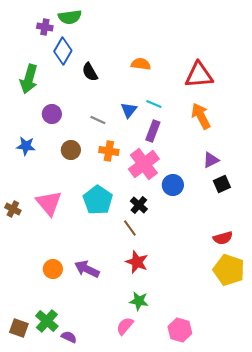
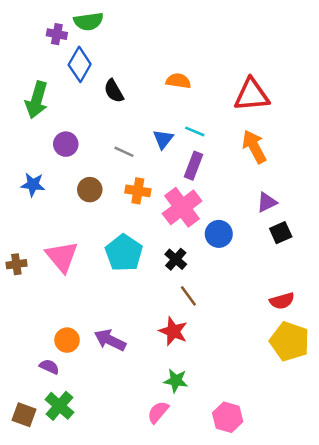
brown cross: (13, 209) -> (16, 264), turned -35
brown line: (130, 228) -> (188, 296), moved
purple semicircle: (69, 337) -> (49, 367), moved

